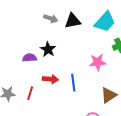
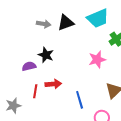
cyan trapezoid: (105, 22) -> (98, 18), turned 35
blue line: (73, 83) -> (80, 100), moved
red line: (30, 93) -> (35, 91), moved

